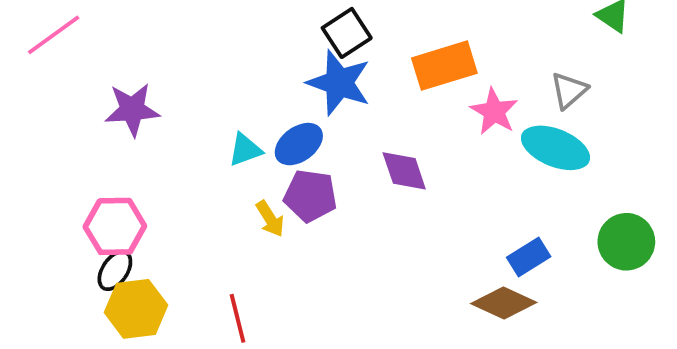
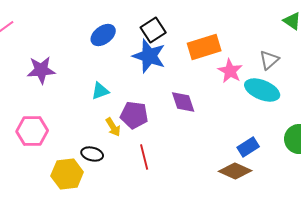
blue ellipse: (299, 144) -> (103, 35), moved
black ellipse: (115, 270) -> (92, 154), moved, turned 70
yellow hexagon: (136, 309) -> (67, 174), moved
red line: (238, 318) -> (144, 157), moved

